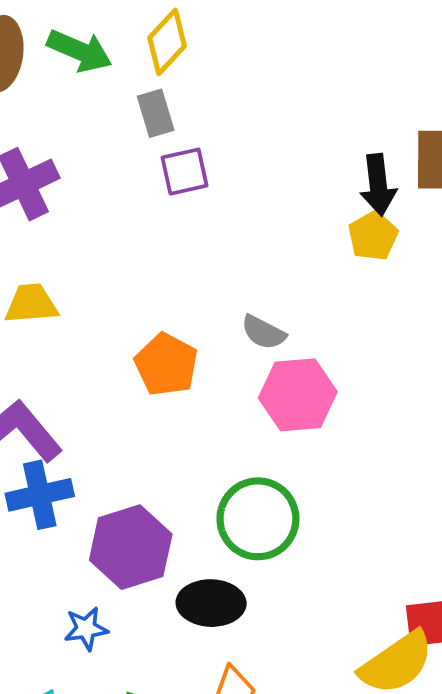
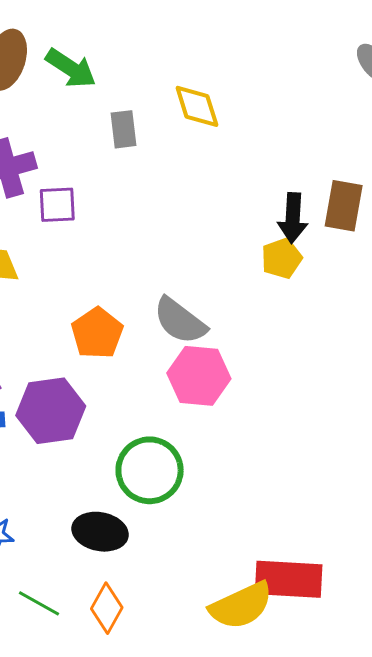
yellow diamond: (167, 42) -> (197, 106), moved, turned -70
purple square: (185, 172) -> (57, 205), moved
gray semicircle: (263, 332) -> (180, 321), size x1.5
purple hexagon: (131, 547) -> (51, 411), moved

